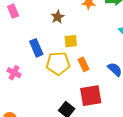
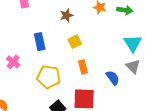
yellow square: (71, 41) -> (75, 42), turned -32
yellow pentagon: (58, 63) -> (49, 77), moved

